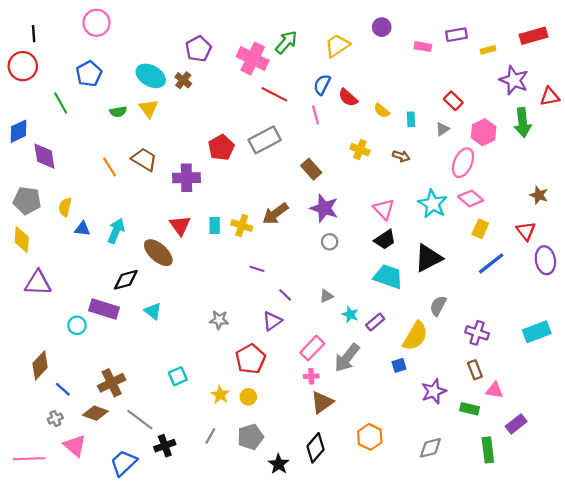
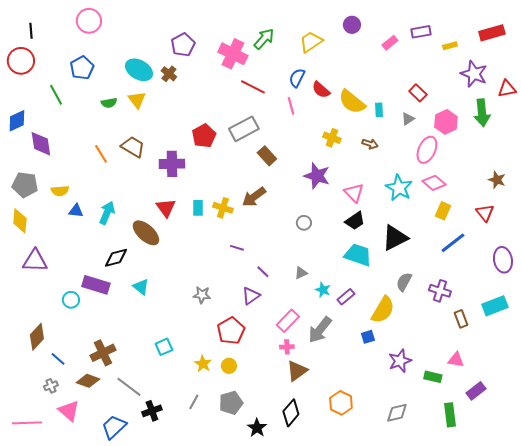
pink rectangle: (423, 47) -> (390, 43), turned -49
yellow semicircle: (382, 111) -> (352, 102), size x1.8
brown rectangle: (311, 169) -> (267, 156), moved
yellow semicircle: (65, 207) -> (60, 191), turned -108
purple star: (324, 208) -> (317, 176), moved
purple ellipse: (545, 260) -> (503, 260), moved
purple cross: (477, 333) -> (440, 291), moved
brown rectangle: (475, 370) -> (461, 319), moved

